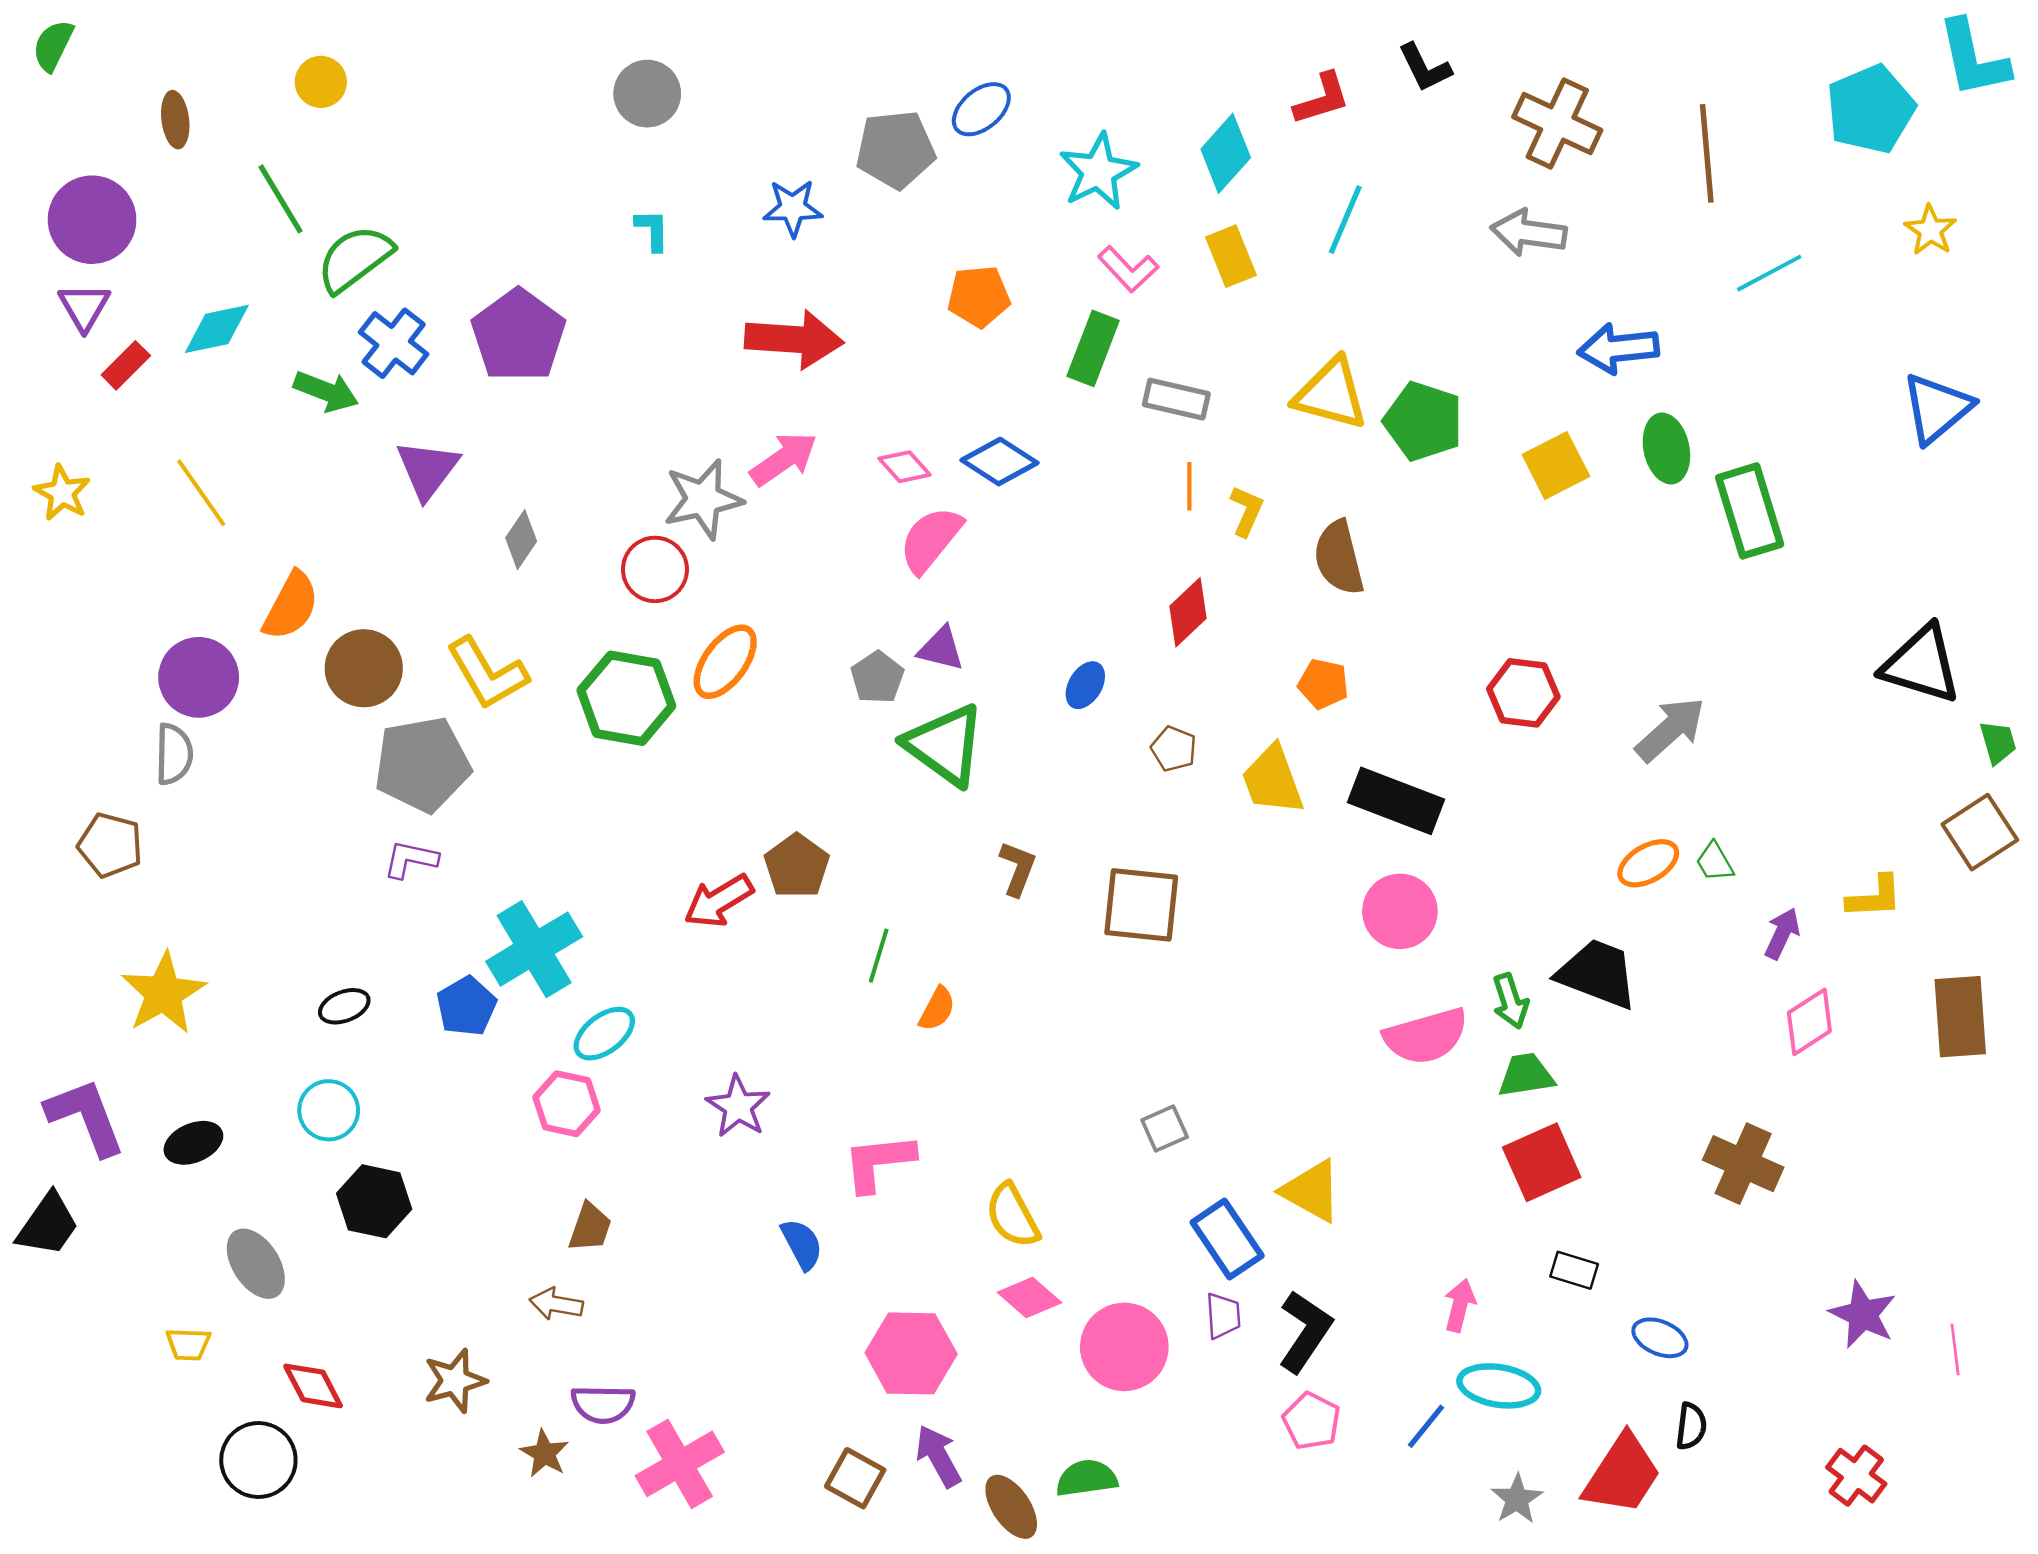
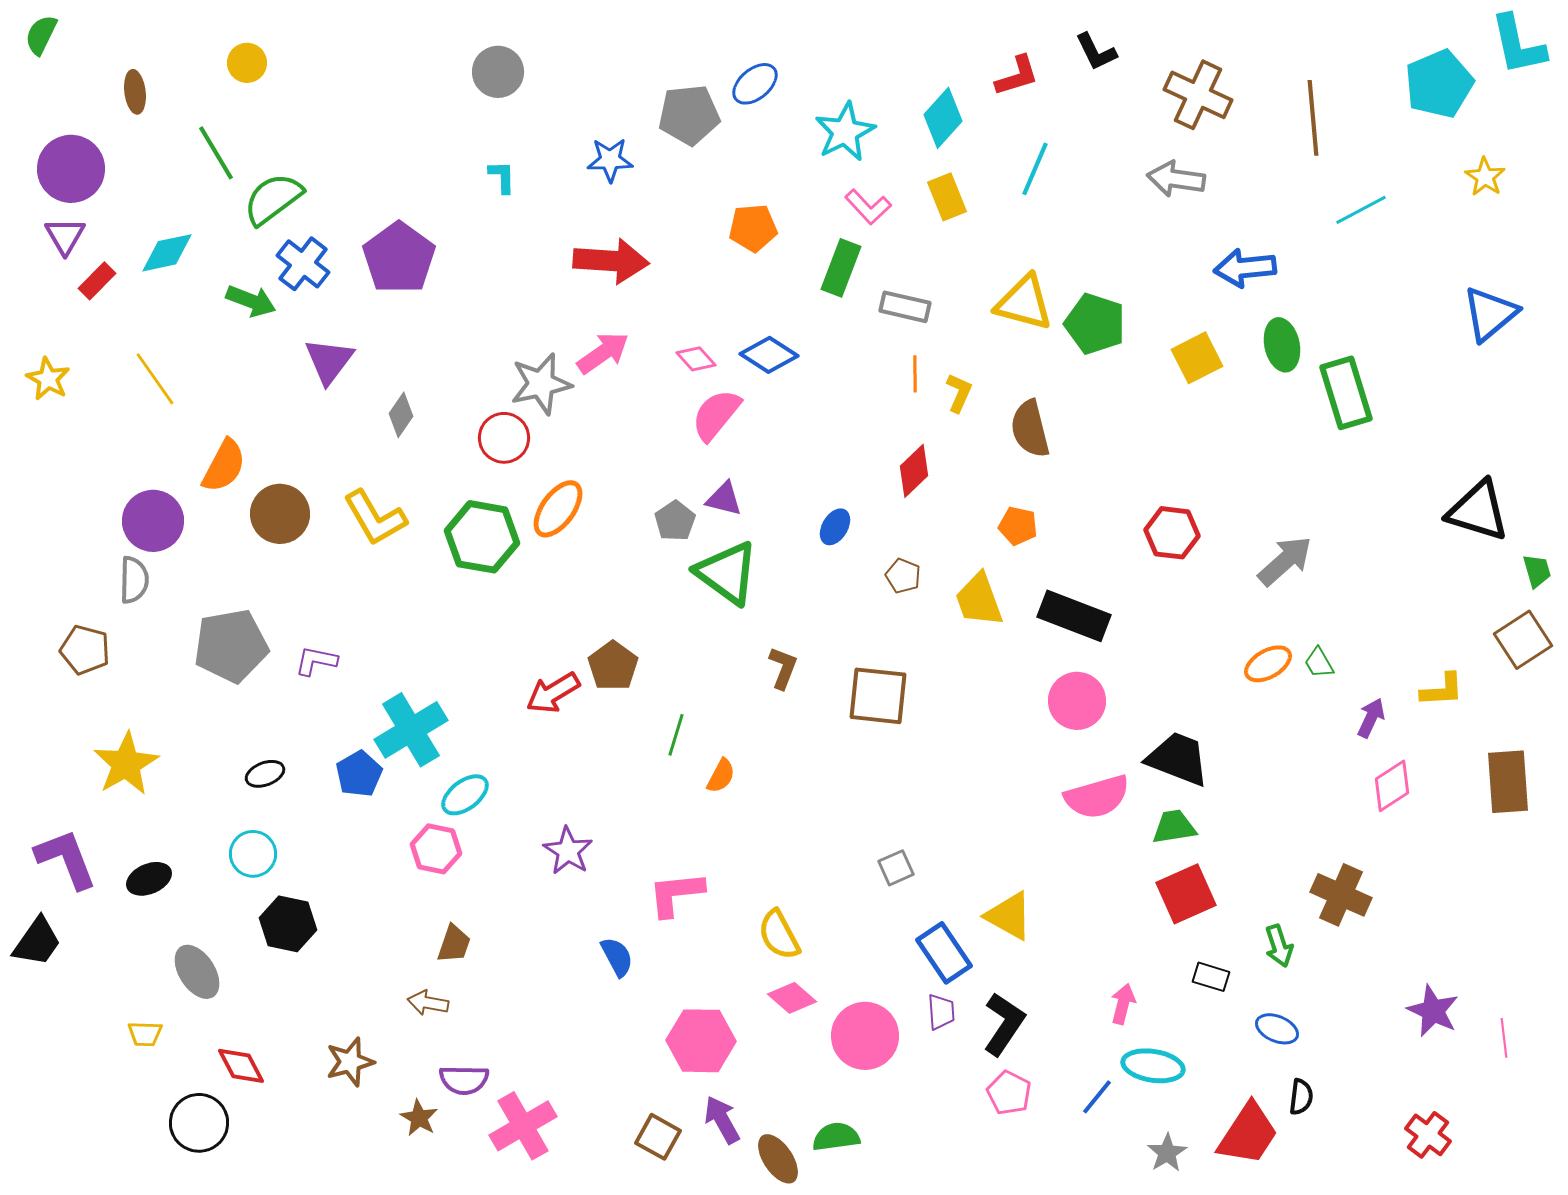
gray pentagon: (422, 764) -> (231, 646), moved
black trapezoid: (1598, 974) -> (1178, 759), moved
green arrow: (1510, 1001) -> (1279, 946), moved

